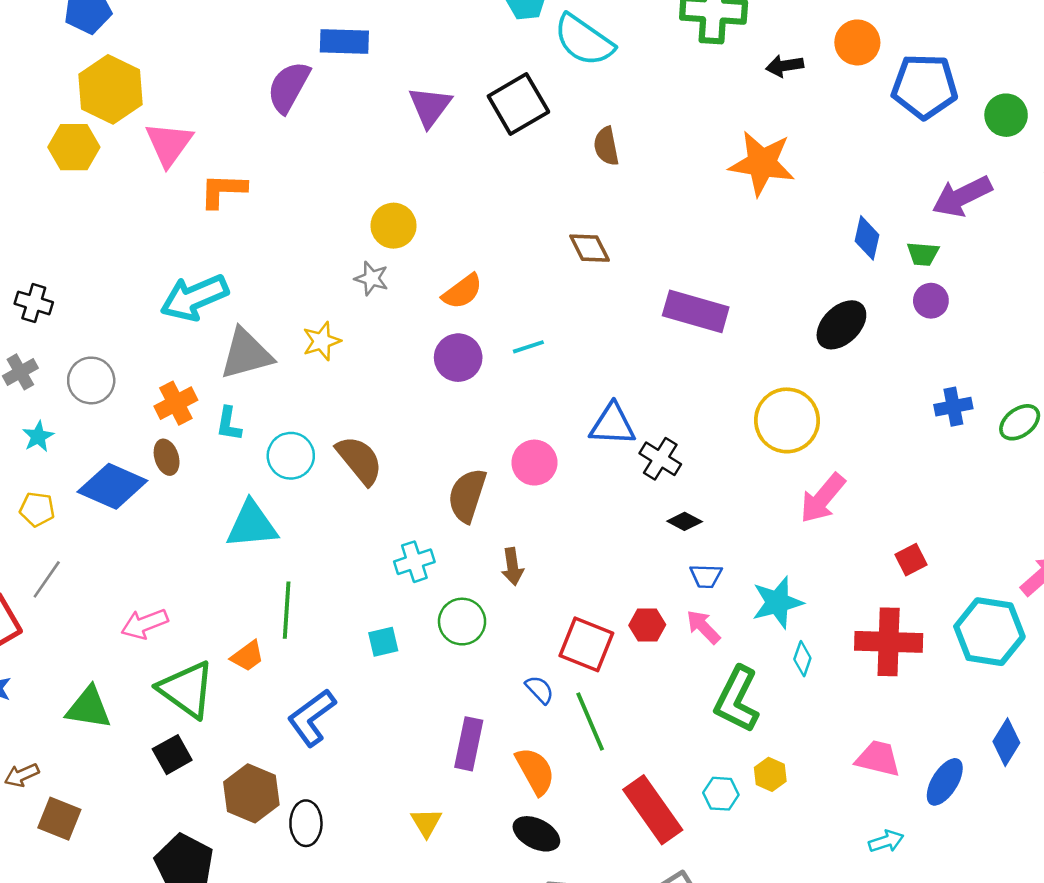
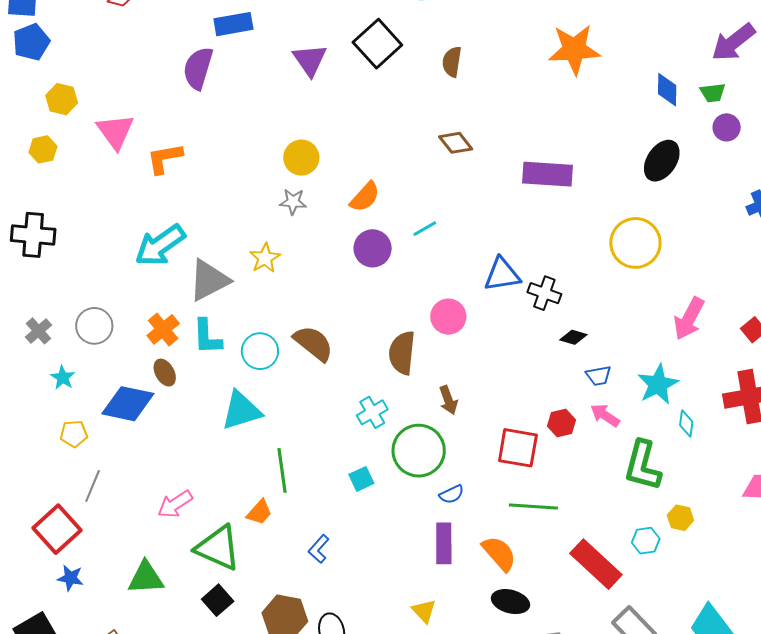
yellow hexagon: (111, 89) -> (62, 99), size x0.6
brown semicircle: (606, 146) -> (452, 62), turned 32
yellow hexagon: (74, 147) -> (43, 149), size x0.7
black cross: (34, 303) -> (33, 235), moved, size x1.5
cyan L-shape: (229, 424) -> (207, 337), size x1.4
pink arrow: (823, 498) -> (689, 319), moved
green circle: (462, 622) -> (419, 451), size x1.4
blue semicircle: (540, 690) -> (452, 494), moved, turned 120
blue L-shape: (312, 718) -> (319, 549), size x0.6
green line: (590, 722) -> (533, 507), turned -51

